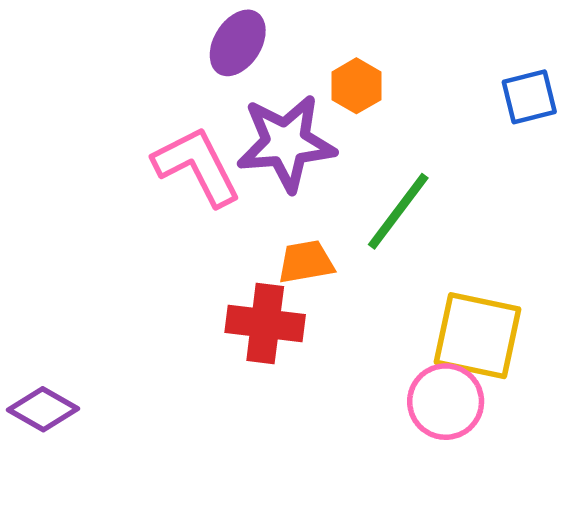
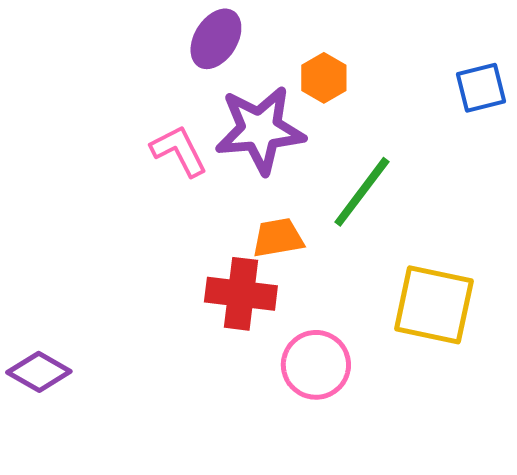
pink L-shape: (197, 166) -> (179, 151), size x0.7
pink circle: (446, 402) -> (316, 365), moved

